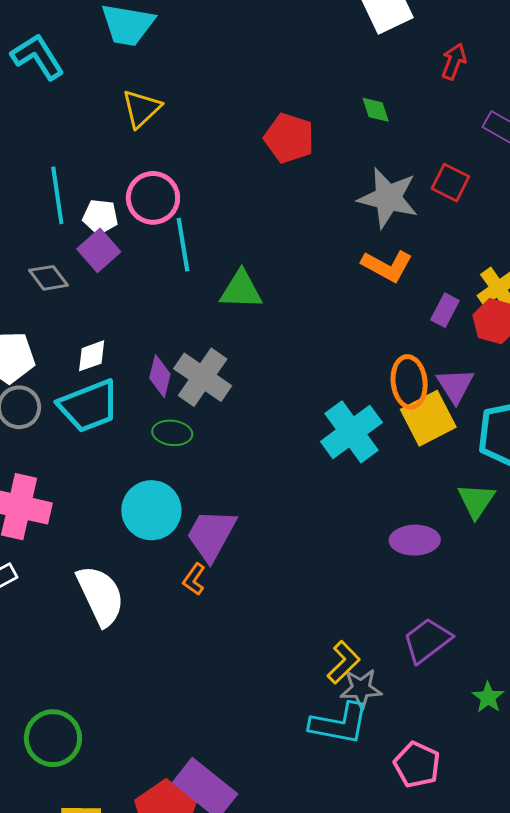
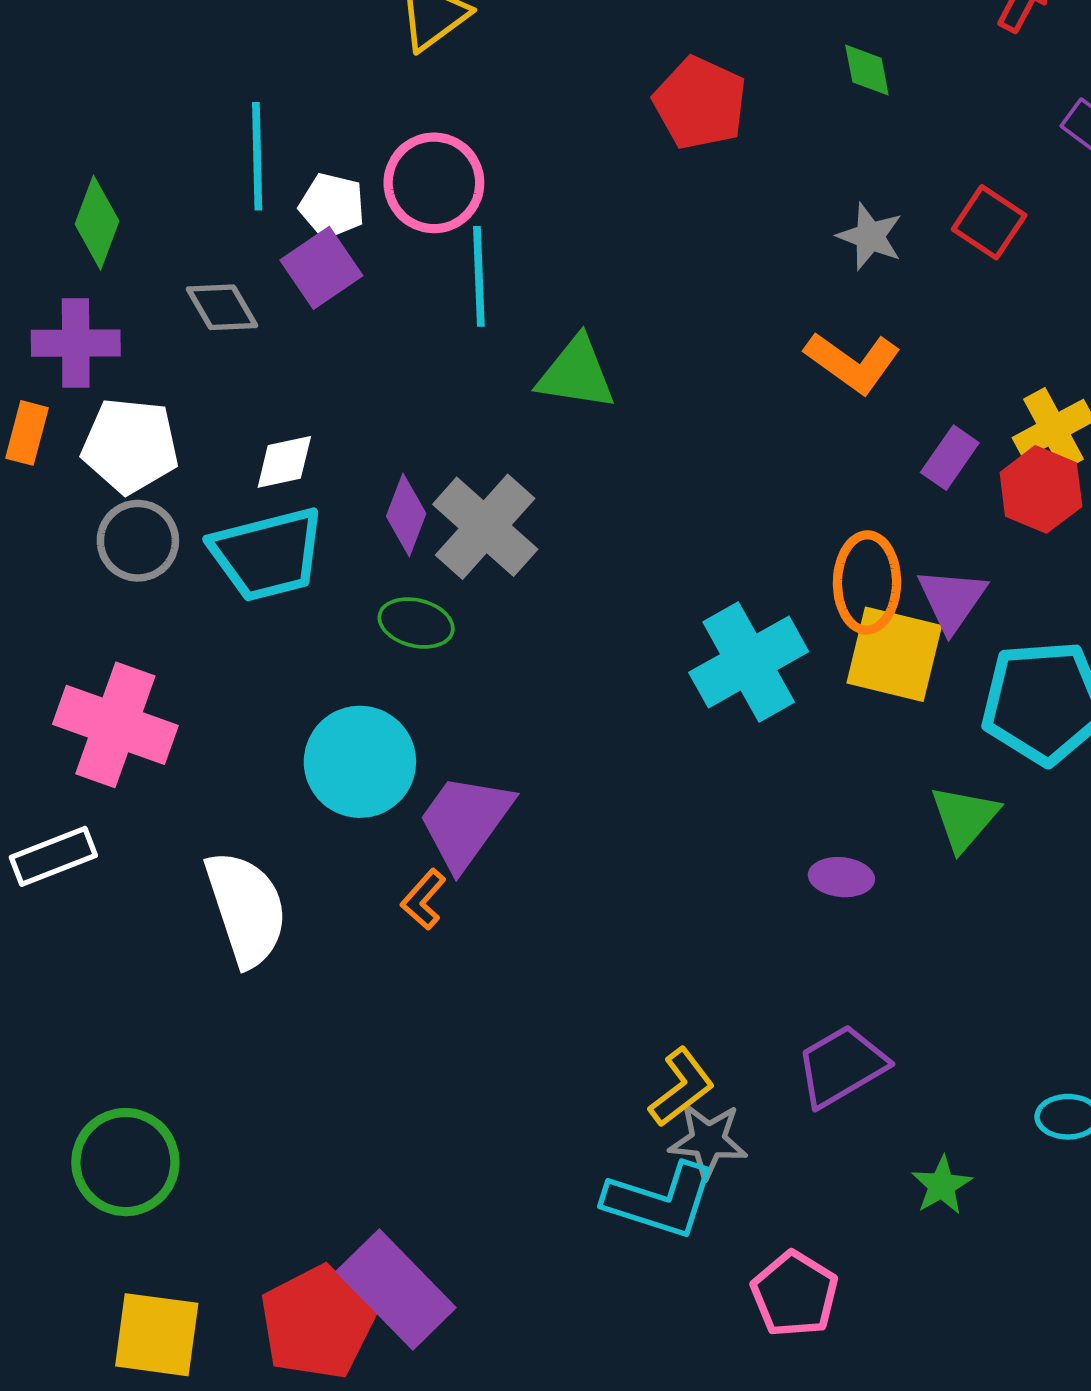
gray star: (388, 198) -> (870, 236), size x0.6
yellow square: (428, 418) -> (894, 654), turned 34
purple ellipse: (415, 540) -> (841, 877), size x0.7

